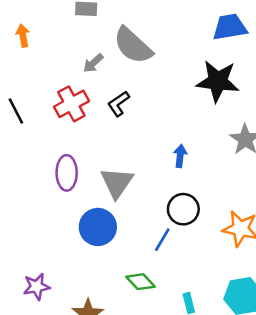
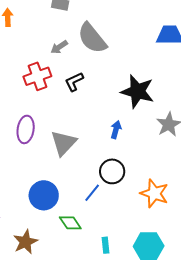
black star: (218, 81) -> (137, 91), moved
blue circle: (98, 227) -> (44, 195), moved

